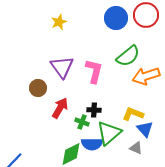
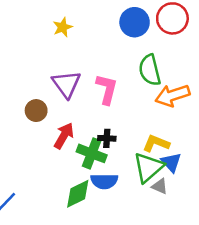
green semicircle: (128, 56) -> (150, 70), turned 115
green cross: (82, 122) -> (92, 153), size x1.6
green triangle: (109, 133) -> (148, 167), moved

